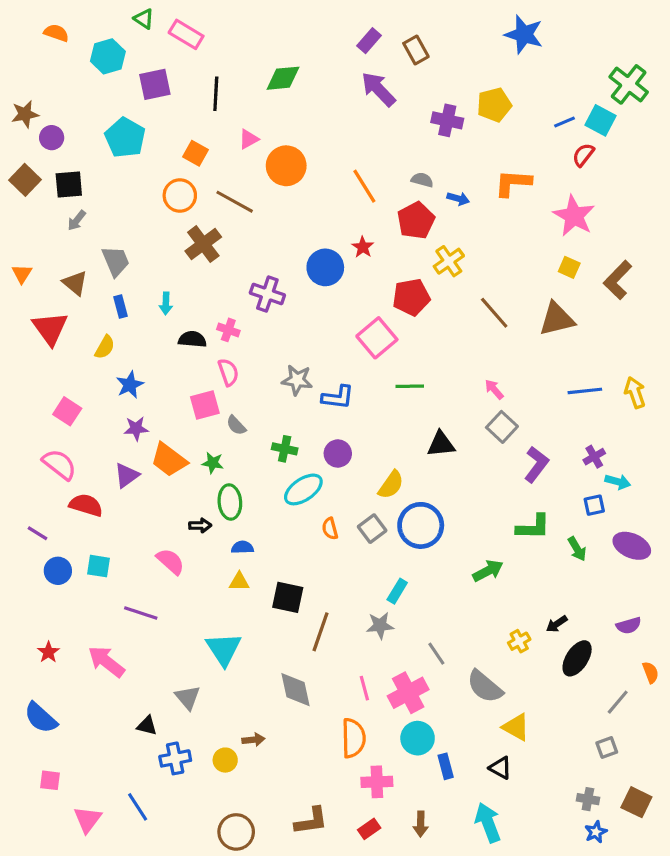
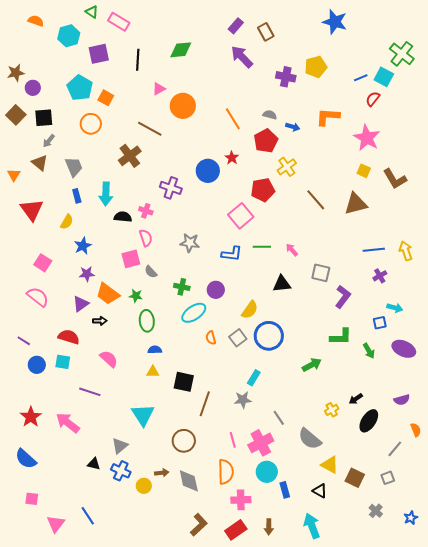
orange square: (195, 153) -> (106, 98), moved
orange circle: (180, 195) -> (91, 124), moved
brown L-shape: (618, 280) -> (395, 179), turned -75
brown triangle: (75, 283) -> (40, 163), moved
cyan arrow: (166, 303) -> (106, 194), size x1.6
pink arrow: (494, 389) -> (292, 250), moved
blue L-shape: (338, 397) -> (232, 254), moved
gray square: (502, 427) -> (321, 273), turned -30
purple cross: (594, 457) -> (380, 276), moved
red semicircle: (86, 505) -> (69, 337), moved
black arrow: (200, 525) -> (100, 321), moved
red star: (48, 652) -> (31, 417), size x1.5
gray diamond: (296, 690) -> (189, 481), moved
gray triangle: (188, 697) -> (120, 446), turned 30
blue cross: (175, 758) -> (121, 471), moved, turned 36
gray cross: (588, 799) -> (376, 511), turned 32
brown square: (636, 802) -> (355, 478), moved
brown L-shape: (311, 821) -> (199, 525), turned -35
red rectangle: (369, 829) -> (236, 530), size x1.5
brown circle: (236, 832) -> (184, 441), moved
blue star: (596, 832) -> (411, 518), moved

